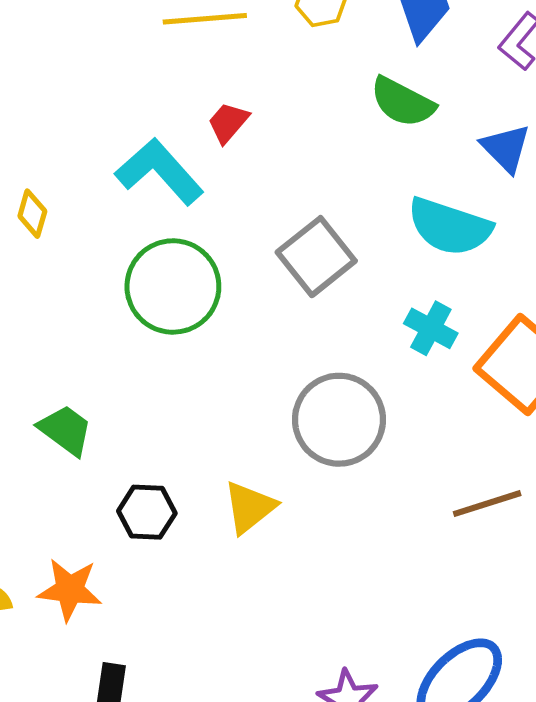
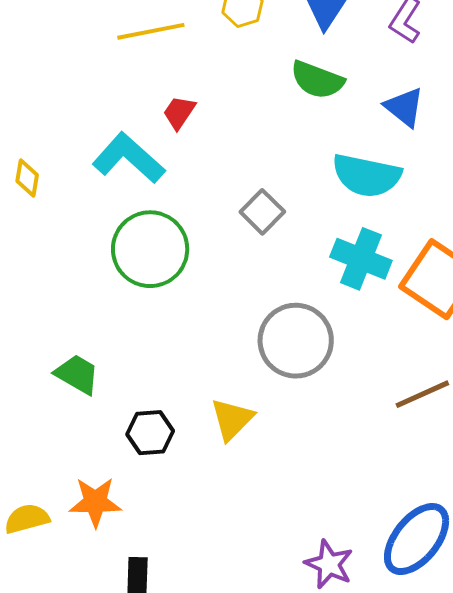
yellow diamond: (32, 214) -> (27, 178), moved
gray square: (316, 257) -> (262, 212), size x0.7
cyan cross: (431, 328) -> (361, 259), size x1.4

